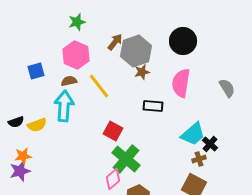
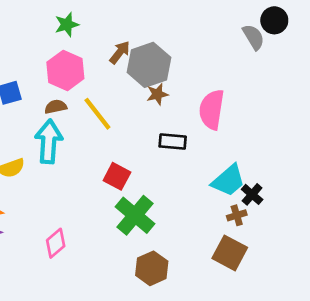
black circle: (183, 41) -> (274, 20), moved, size x0.7
gray semicircle: (227, 88) -> (253, 37), moved
pink diamond: (113, 179) -> (56, 243), moved

